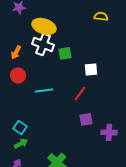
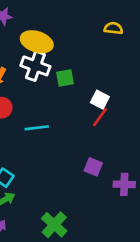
white square: (91, 69) -> (100, 100), turned 32
red line: (80, 93) -> (100, 117), moved
purple square: (86, 119) -> (93, 167), turned 32

